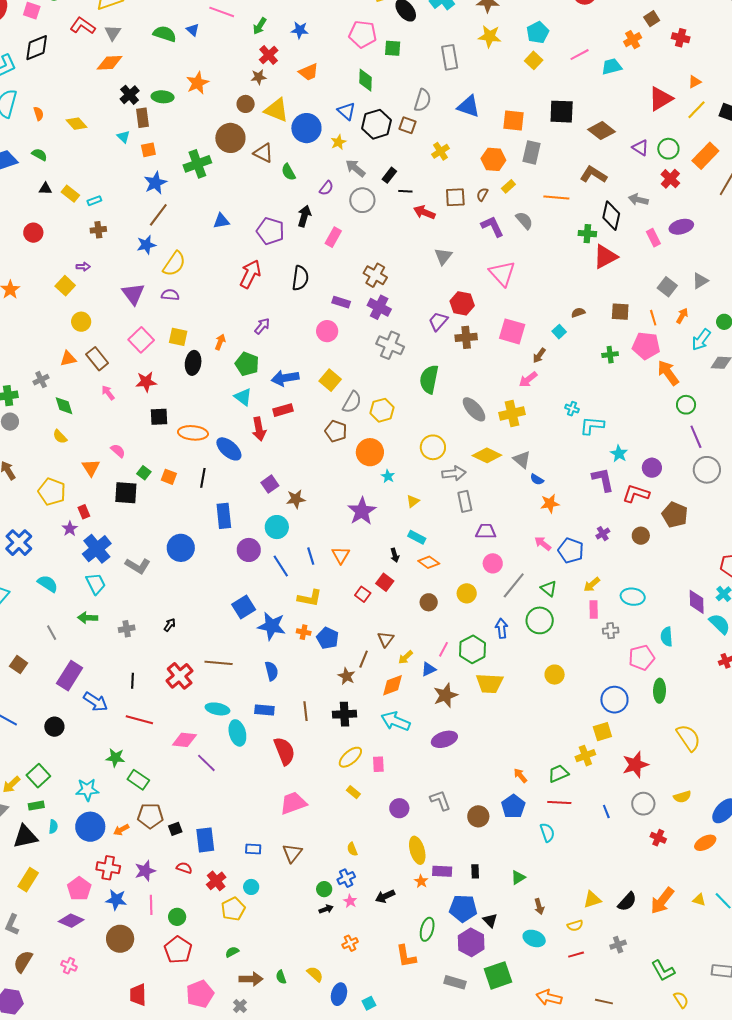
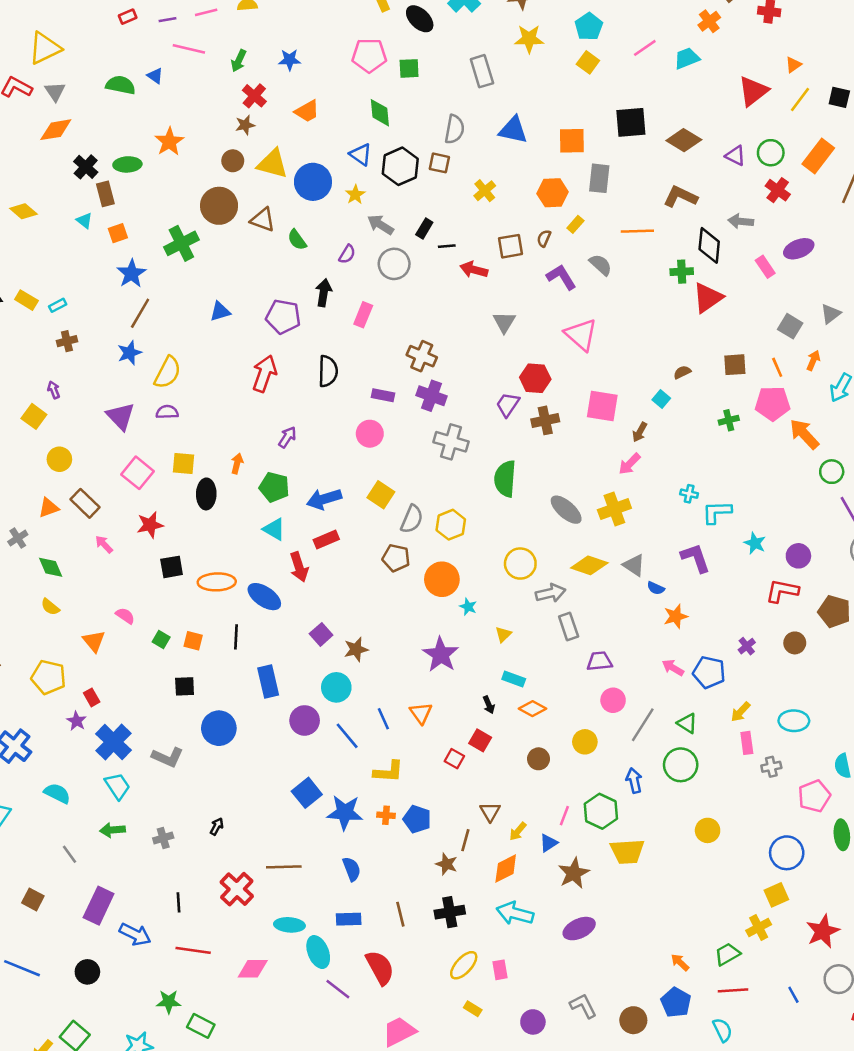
purple arrow: (83, 267) -> (54, 390), turned -104
purple L-shape: (603, 480) -> (695, 558), moved
black square: (126, 493) -> (185, 686), moved, size x0.7
purple line: (206, 763) -> (338, 989), moved

